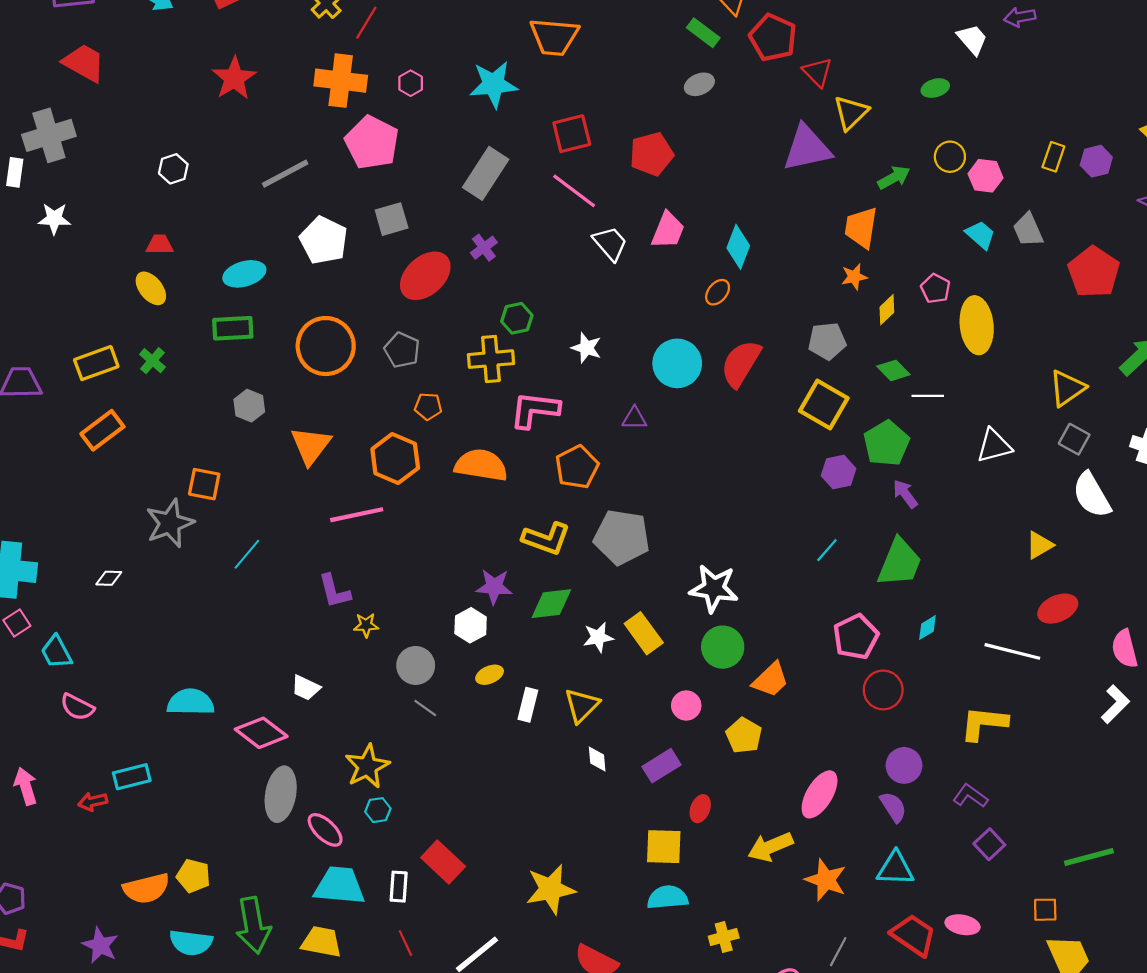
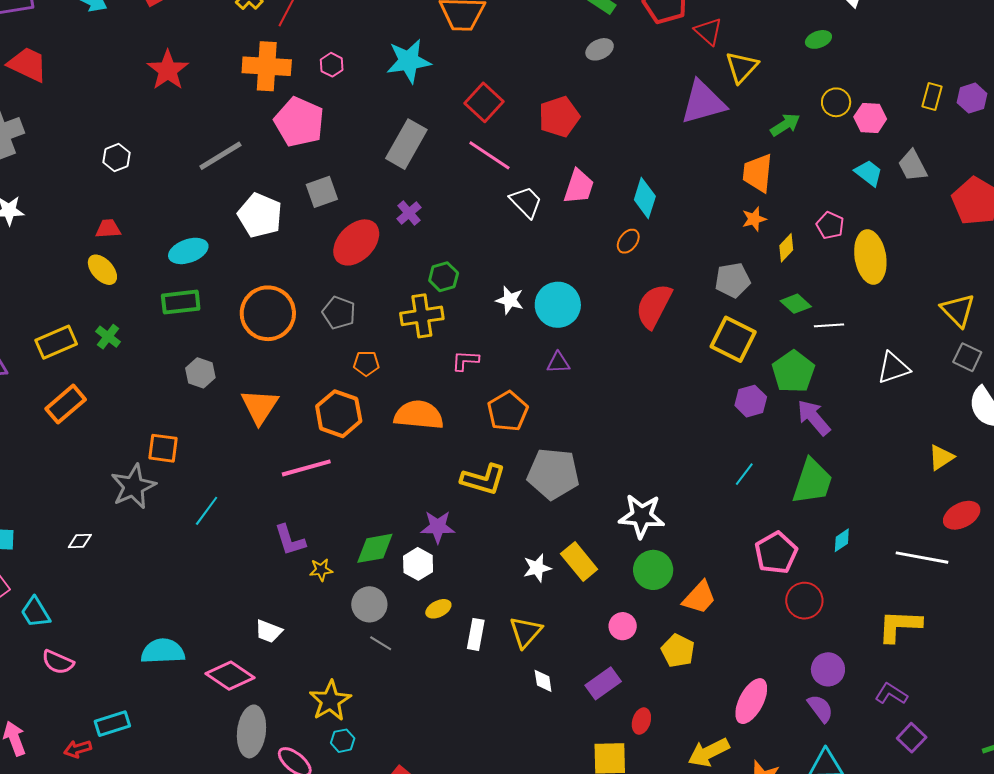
red square: (572, 134) -> (484, 102), turned -30
cyan circle: (677, 363) -> (558, 305), moved
yellow triangle: (1067, 388) -> (958, 310), turned -36
pink L-shape: (535, 410) -> (465, 361), size x0.6
purple arrow: (905, 494) -> (814, 418), size x1.4
green diamond: (551, 604) -> (375, 548), moved

